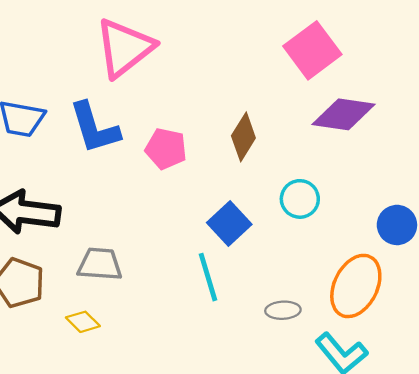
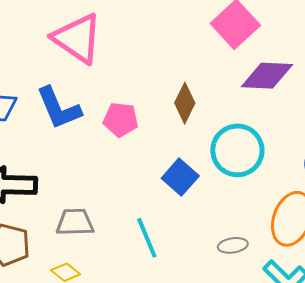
pink triangle: (125, 48) -> (77, 38), turned -42
cyan circle: (300, 199) -> (237, 150), size x1.6
cyan line: (208, 277) -> (147, 238), moved

